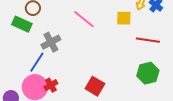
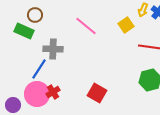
yellow square: (124, 18) -> (126, 25), turned -35
gray cross: (51, 42) -> (53, 49), turned 30

